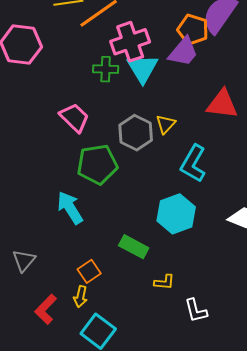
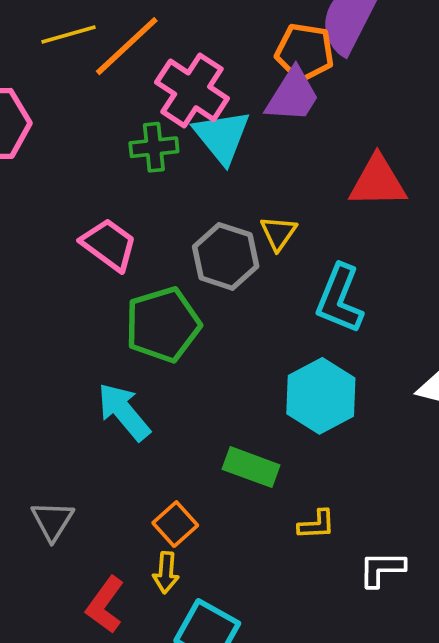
pink cross: (130, 42) -> (192, 90), turned -30
white L-shape: (196, 311) -> (382, 569), turned 112

